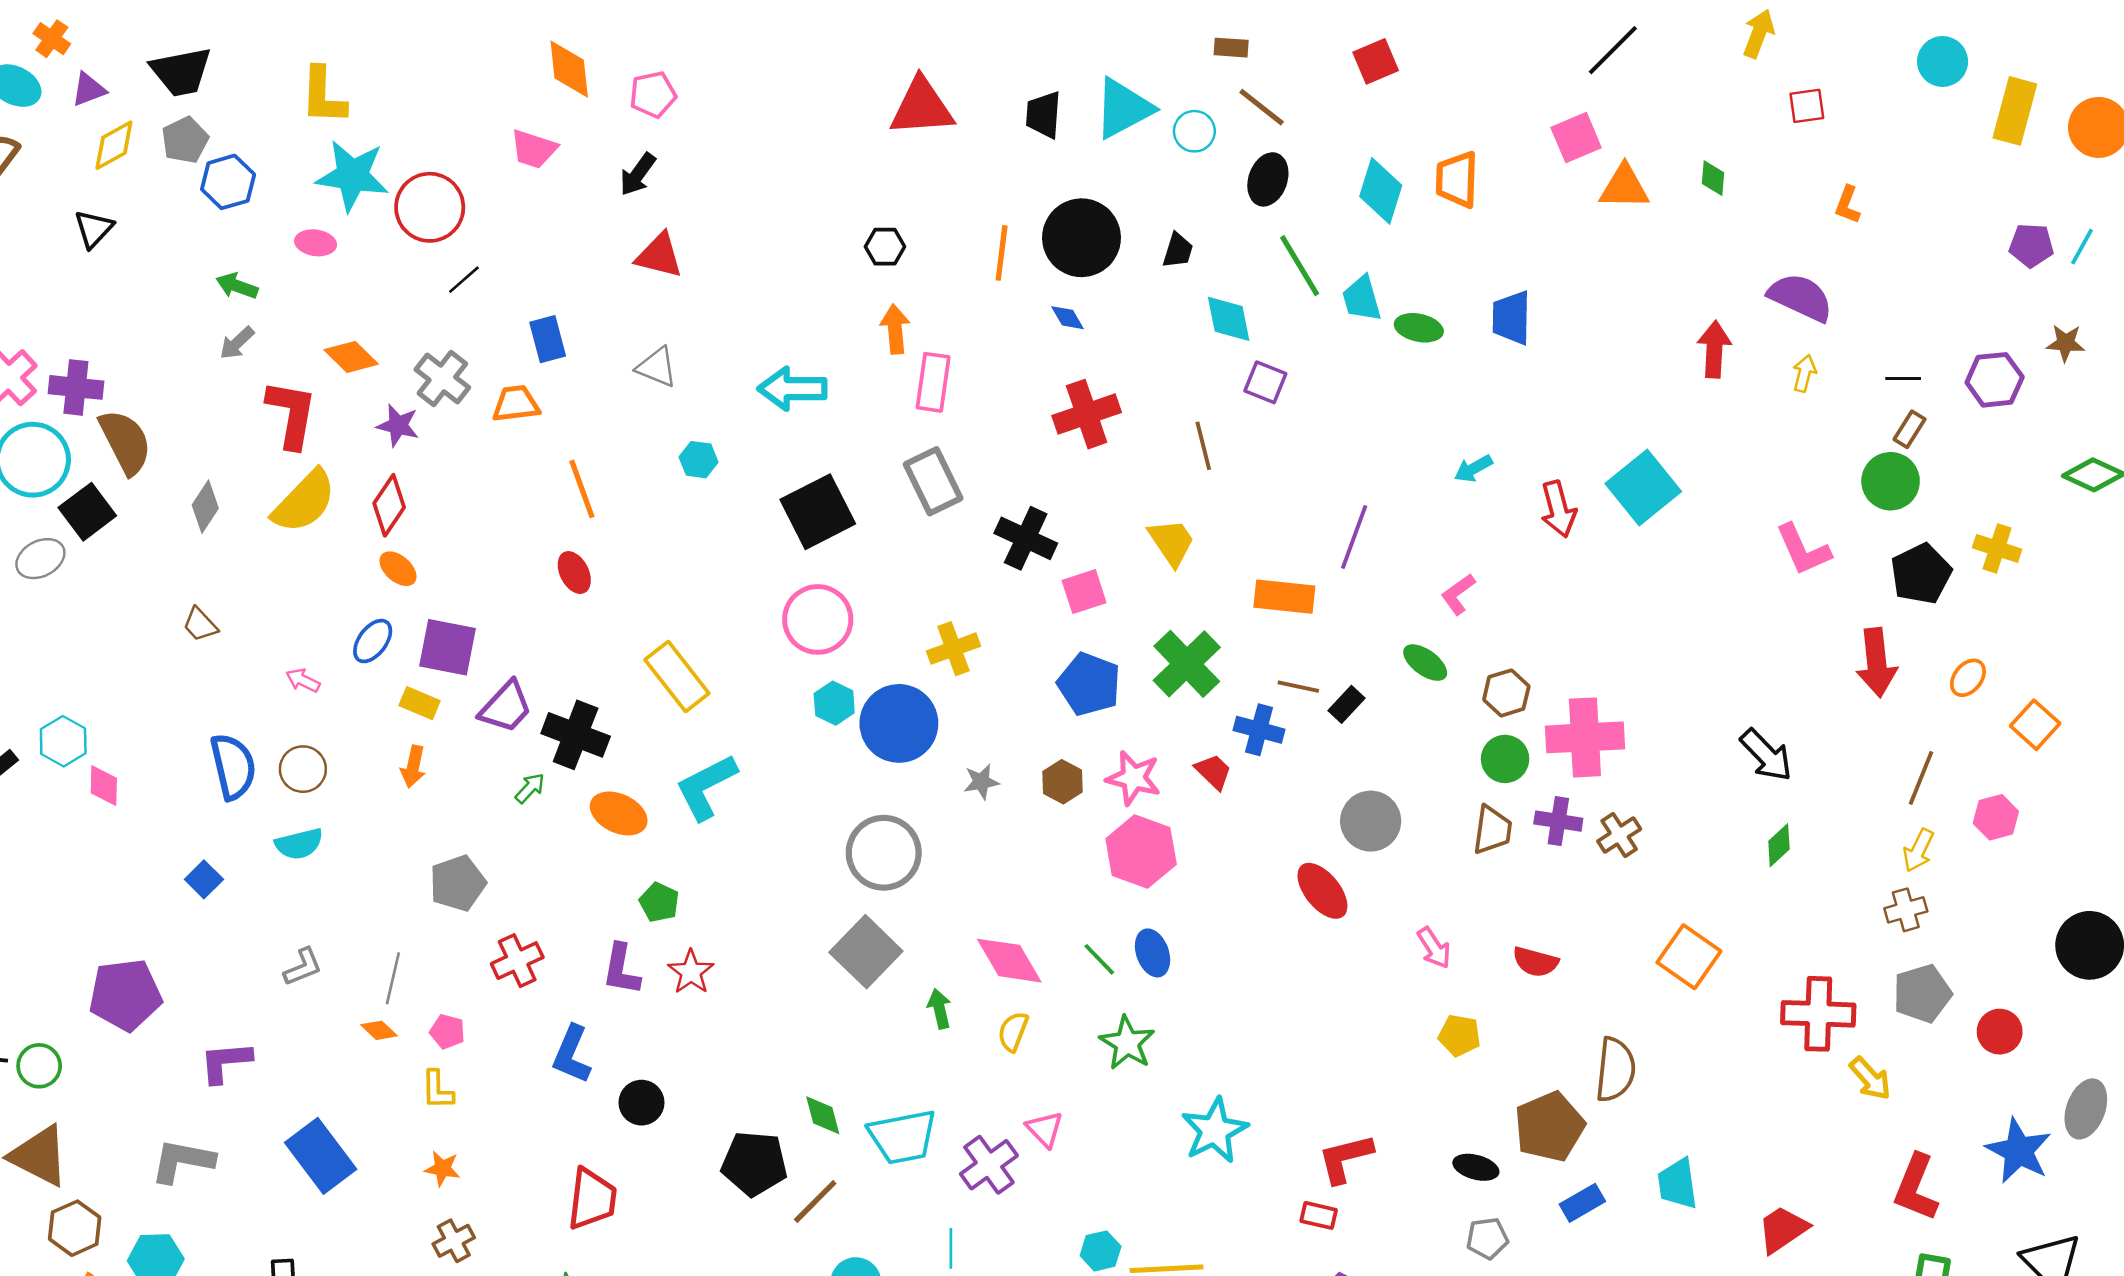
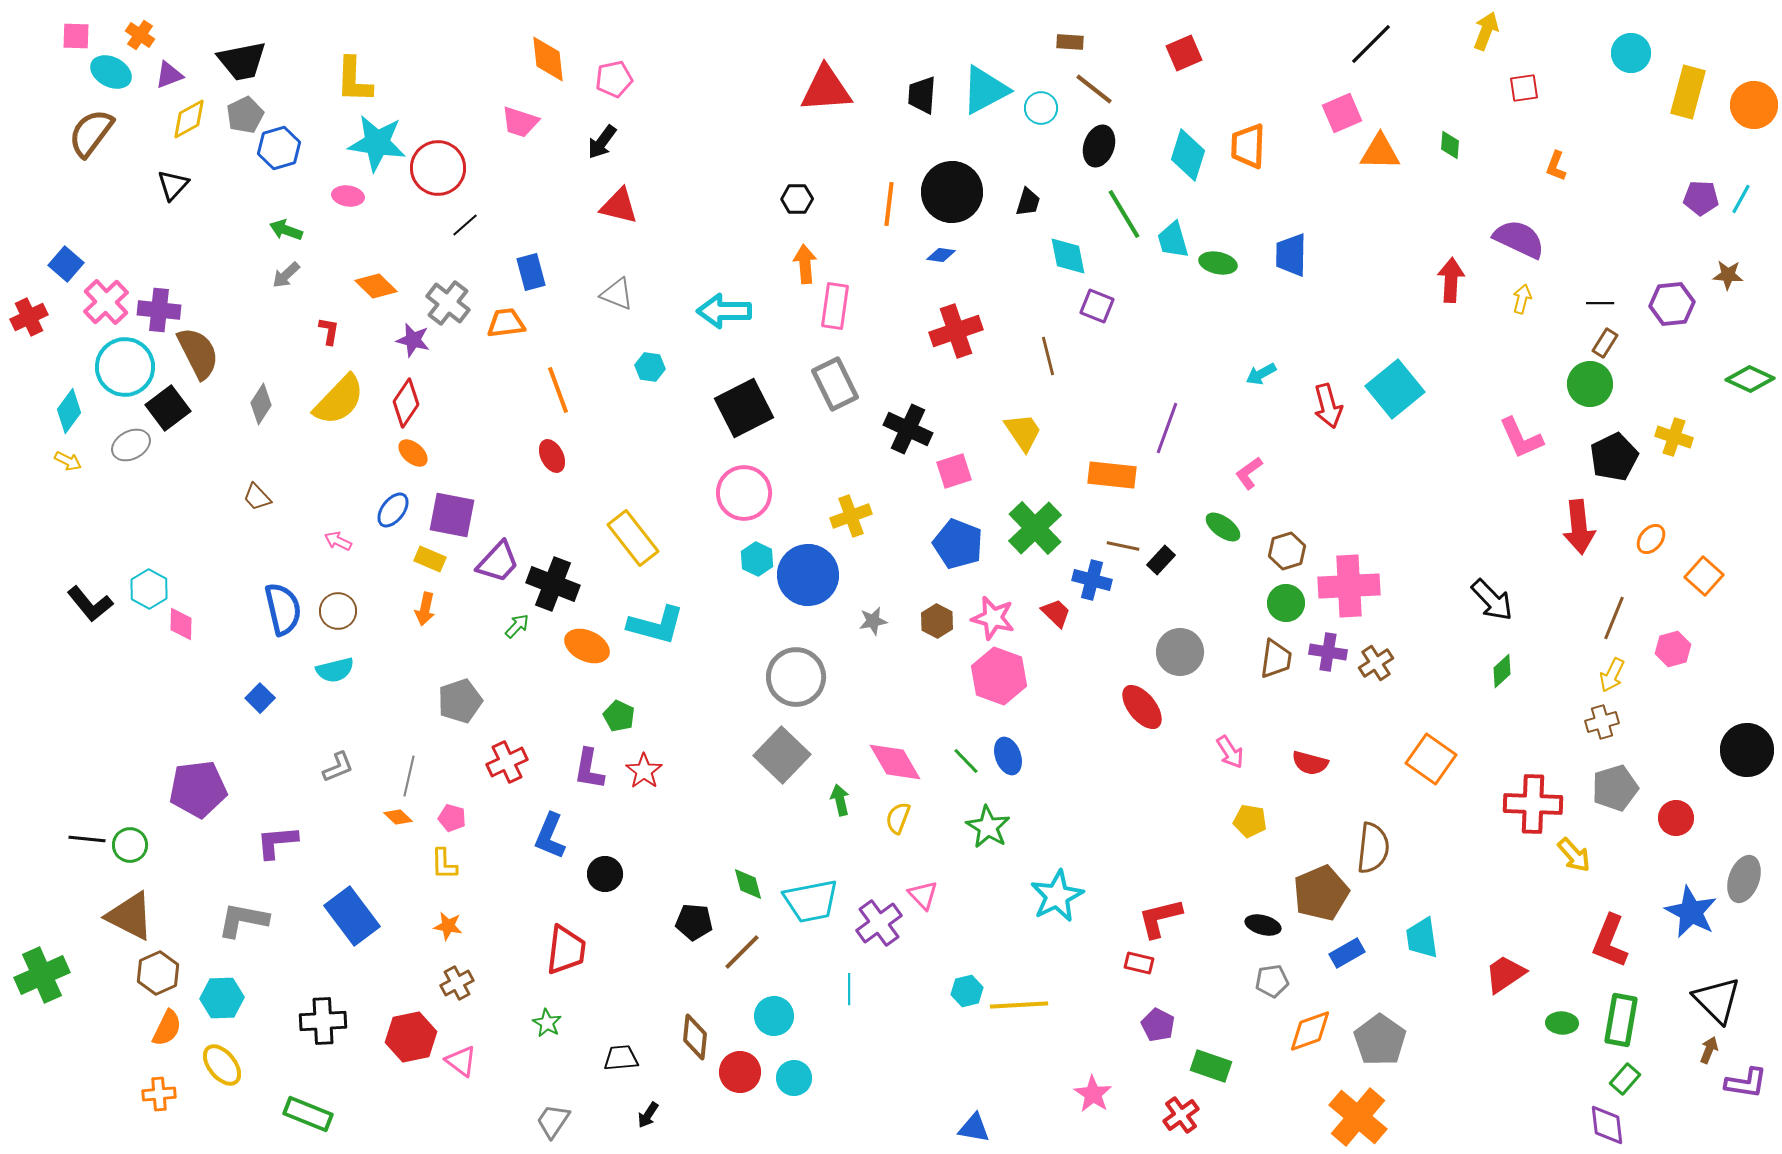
blue diamond: (1068, 318) -> (941, 255), turned -52
red L-shape: (291, 414) -> (329, 331), size x0.5
cyan L-shape: (706, 787) -> (656, 625), turned -138
black pentagon: (754, 1163) -> (694, 922), size x0.7

